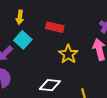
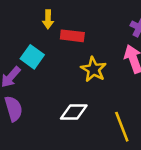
yellow arrow: (20, 17) -> (48, 19), moved

